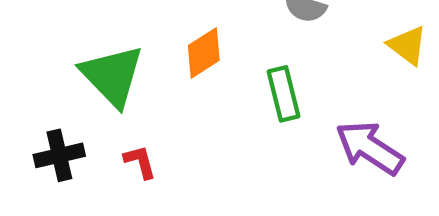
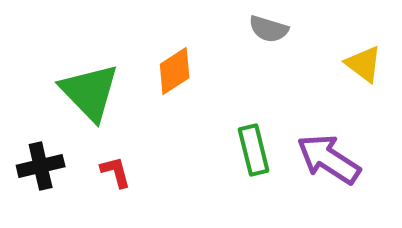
green rectangle: (284, 94) -> (254, 150), moved

